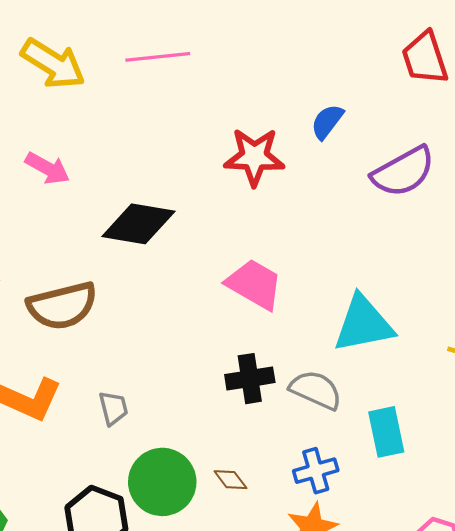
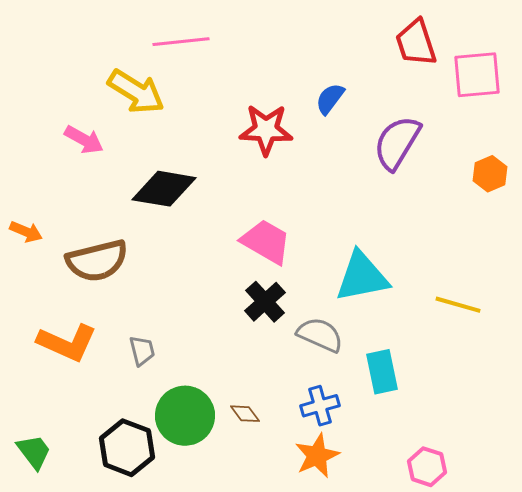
yellow arrow: (53, 64) -> (136, 92), moved
purple semicircle: (403, 172) -> (397, 143), turned 150
black cross: (250, 379) -> (265, 302), moved, turned -33

